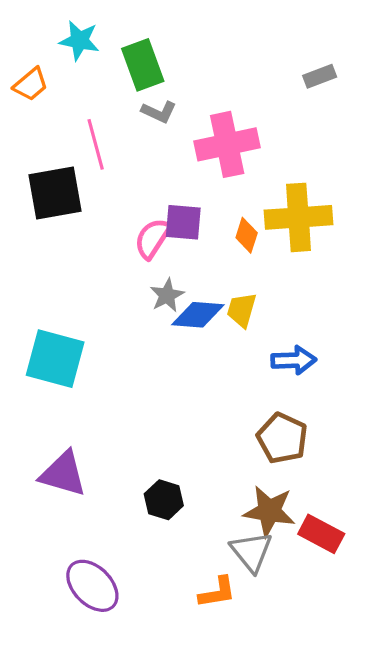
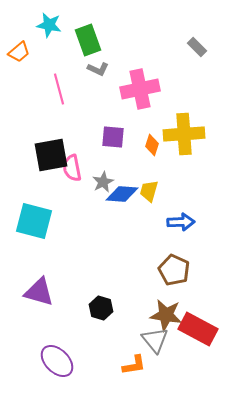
gray rectangle: (320, 76) -> (197, 47), turned 66
black square: (55, 193) -> (51, 155), moved
pink semicircle: (152, 239) -> (72, 168), moved, turned -44
red rectangle: (321, 534) -> (198, 329), size x1.4

